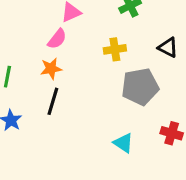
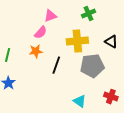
yellow cross: (115, 49) -> (77, 41), size x1.5
black line: (53, 101) -> (56, 65), moved

